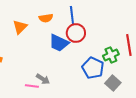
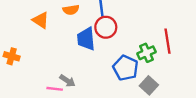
orange triangle: (20, 27) -> (41, 20), turned -42
blue trapezoid: (59, 43) -> (86, 39), turned 60

